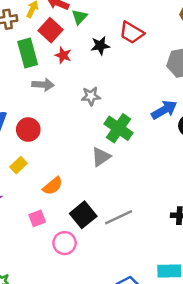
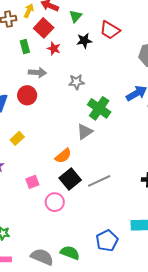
green triangle: (79, 17) -> (75, 16), moved
green rectangle: (28, 53) -> (25, 47), size x0.6
red circle: (28, 130) -> (27, 95), moved
orange semicircle: (53, 186) -> (63, 156), moved

